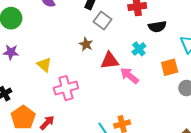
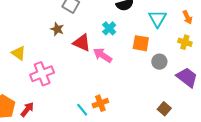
red triangle: (110, 61) -> (82, 43), turned 36
orange square: (170, 67) -> (141, 43), turned 30

